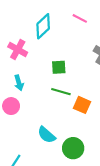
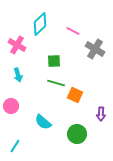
pink line: (80, 18) -> (73, 31), moved
pink circle: (11, 106) -> (11, 106), moved
green circle: (73, 148) -> (77, 134), moved

